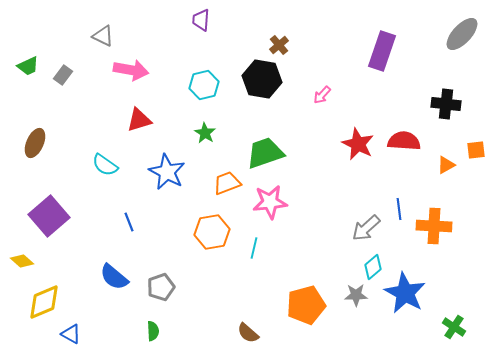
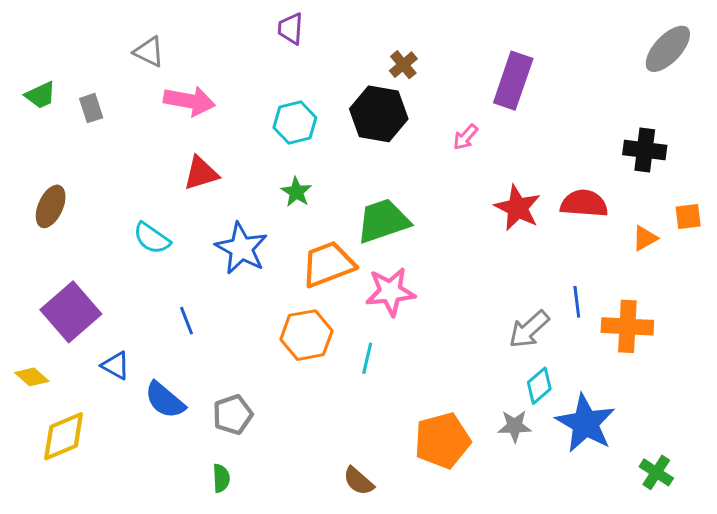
purple rectangle: (382, 51) -> (513, 81), moved
gray rectangle: (63, 75) -> (91, 108), turned -54
orange trapezoid: (227, 183) -> (328, 264), size x1.4
blue triangle: (71, 334) -> (116, 365), moved

